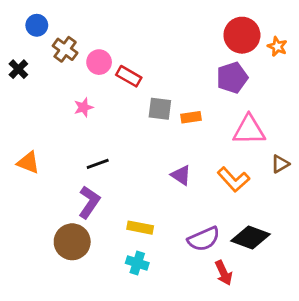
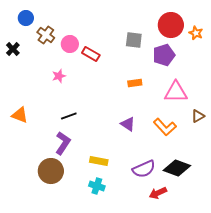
gray square: (160, 109) -> (134, 40), moved
red arrow: (224, 273) -> (158, 193), turned 90

